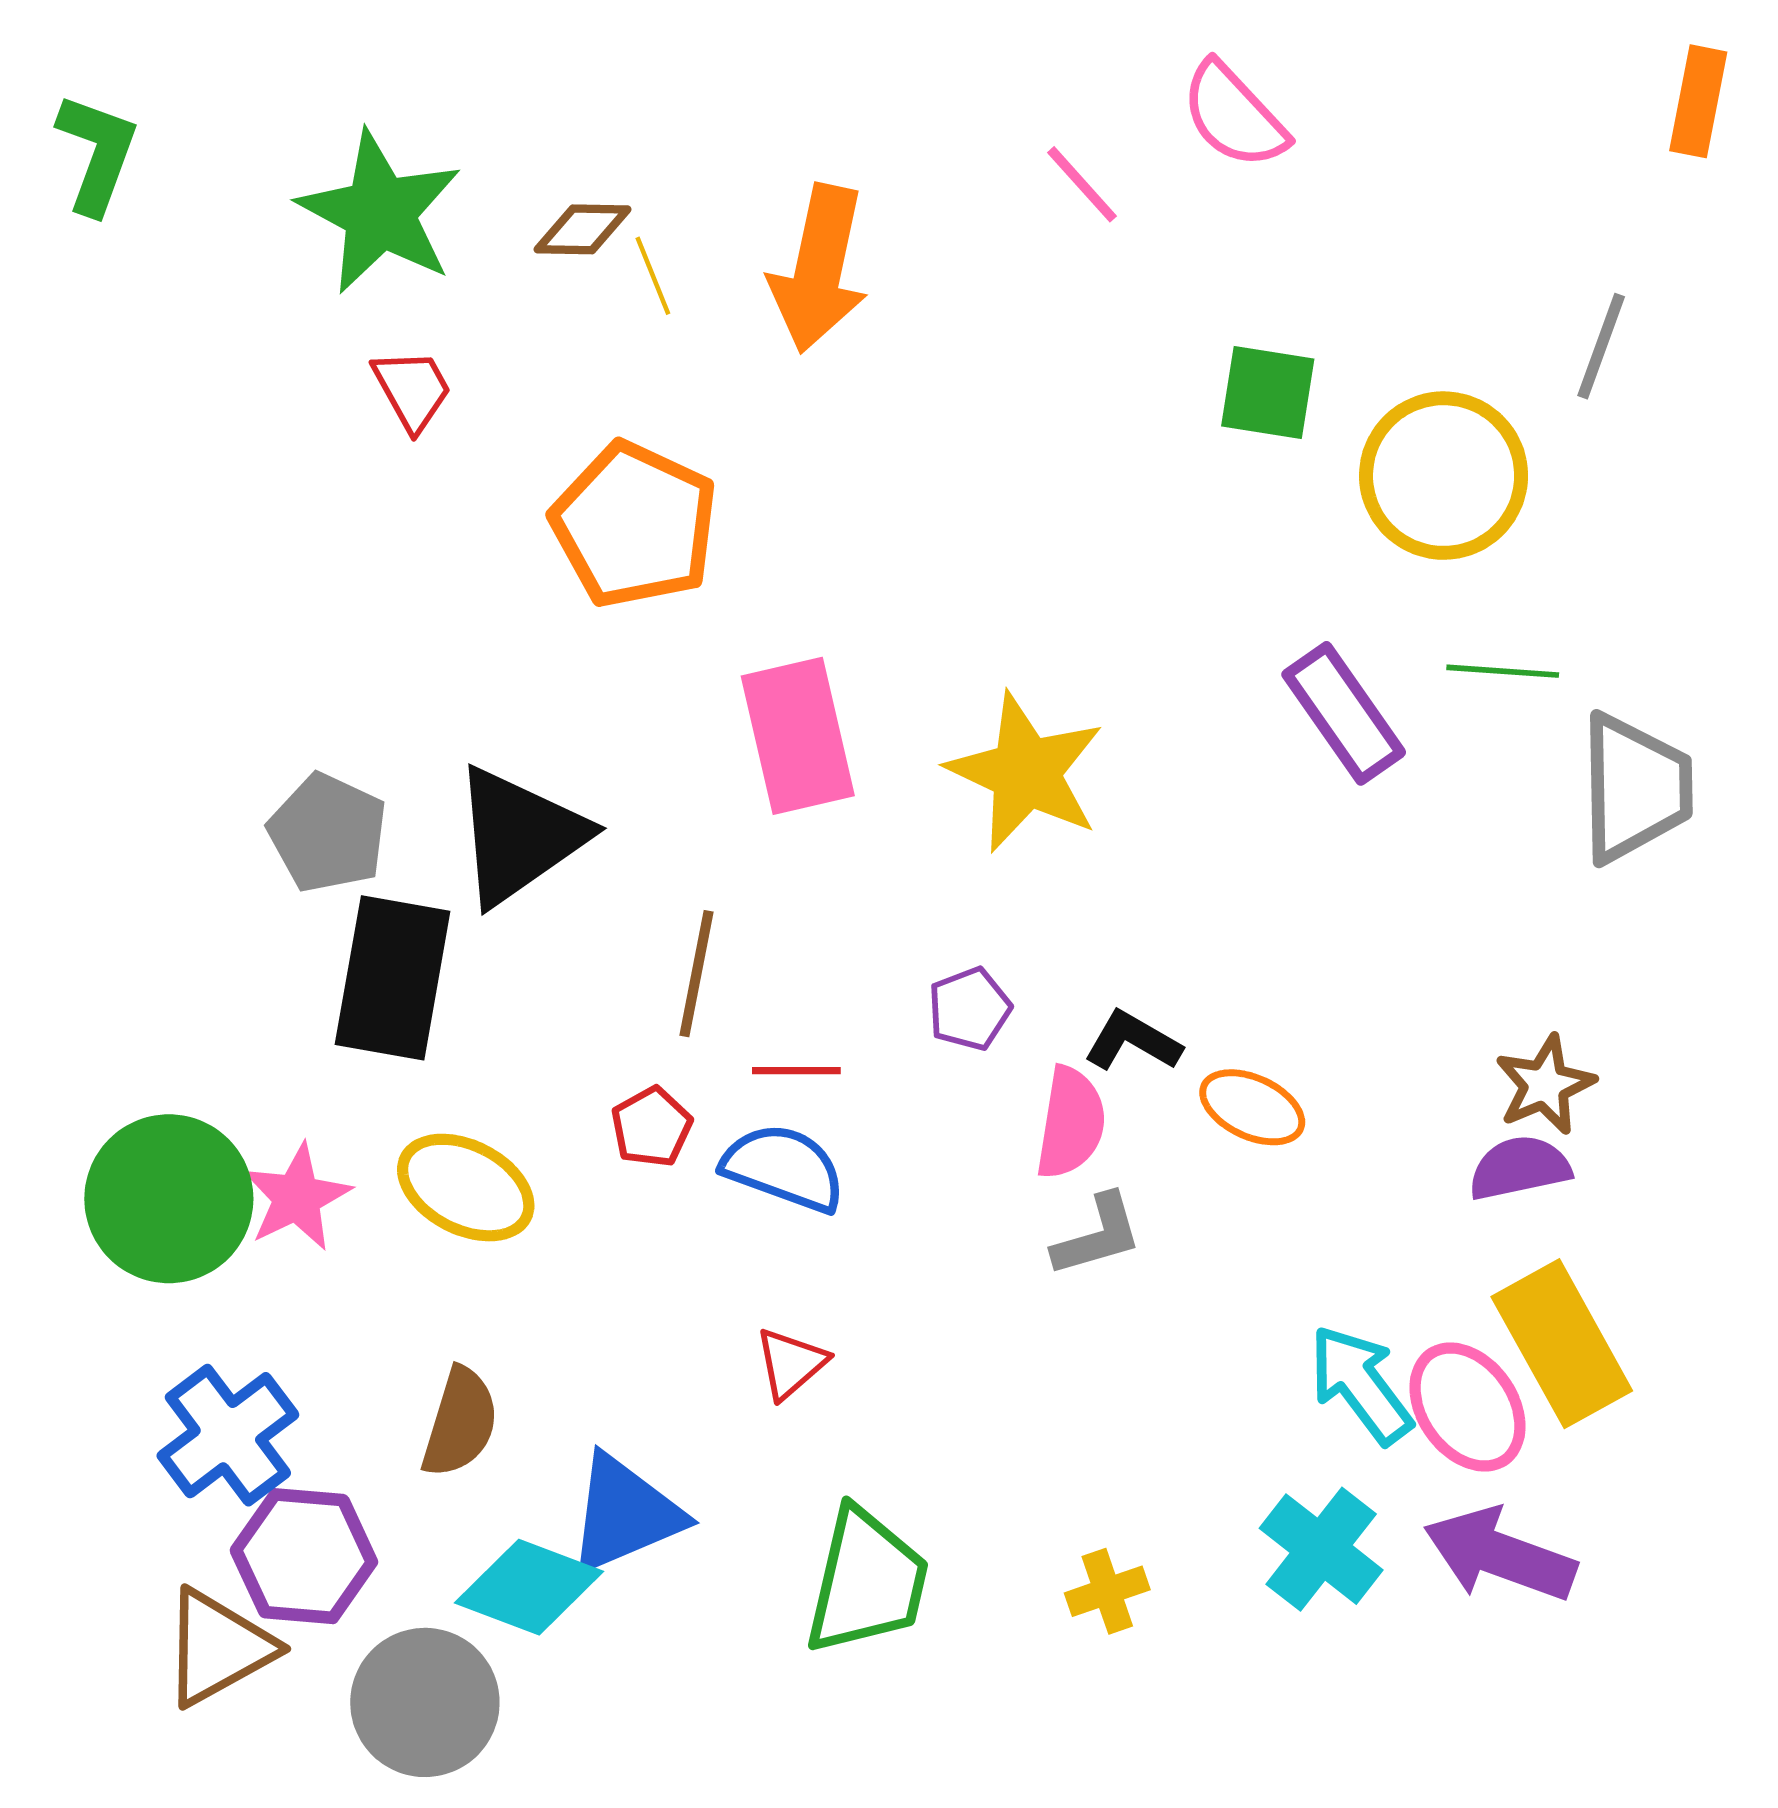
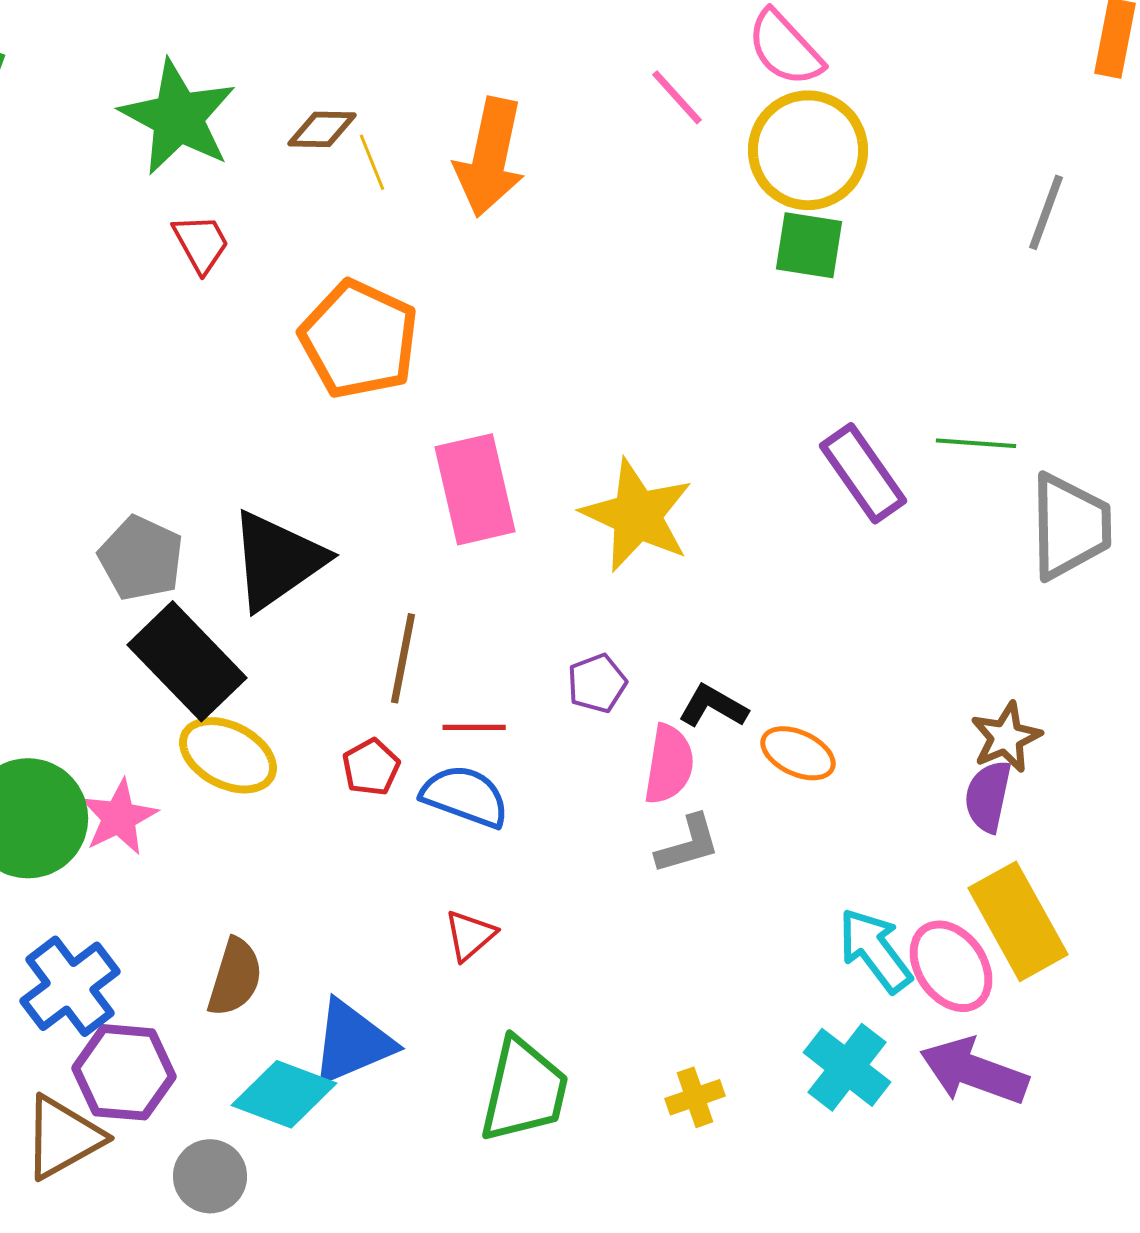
yellow circle: (1444, 476) -> (808, 150), moved
black rectangle: (393, 978) -> (187, 661), turned -54
purple semicircle: (1520, 1168) -> (988, 796), turned -66
yellow ellipse: (466, 1188) -> (228, 755), moved
gray circle: (425, 1702) -> (210, 1176), size x0.7

